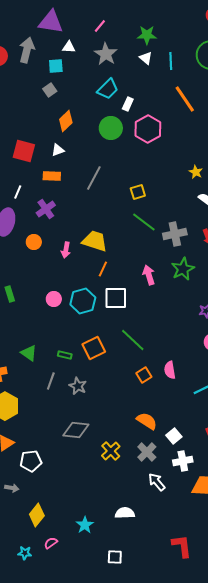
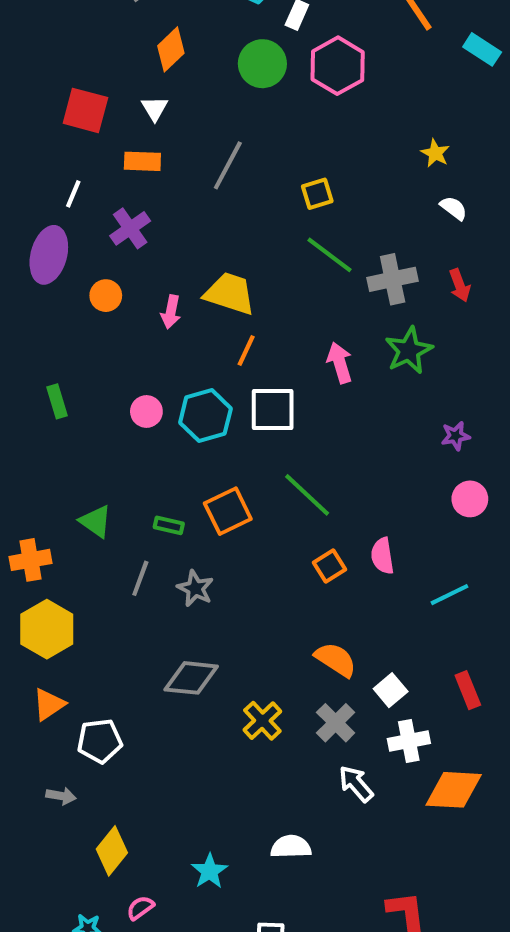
white triangle: (58, 150) -> (155, 108), turned -40

